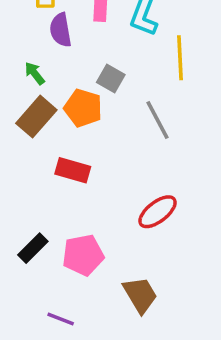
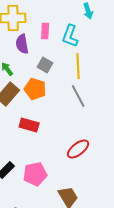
yellow line: (180, 58) -> (78, 66), moved
gray square: (111, 78) -> (45, 65), moved

